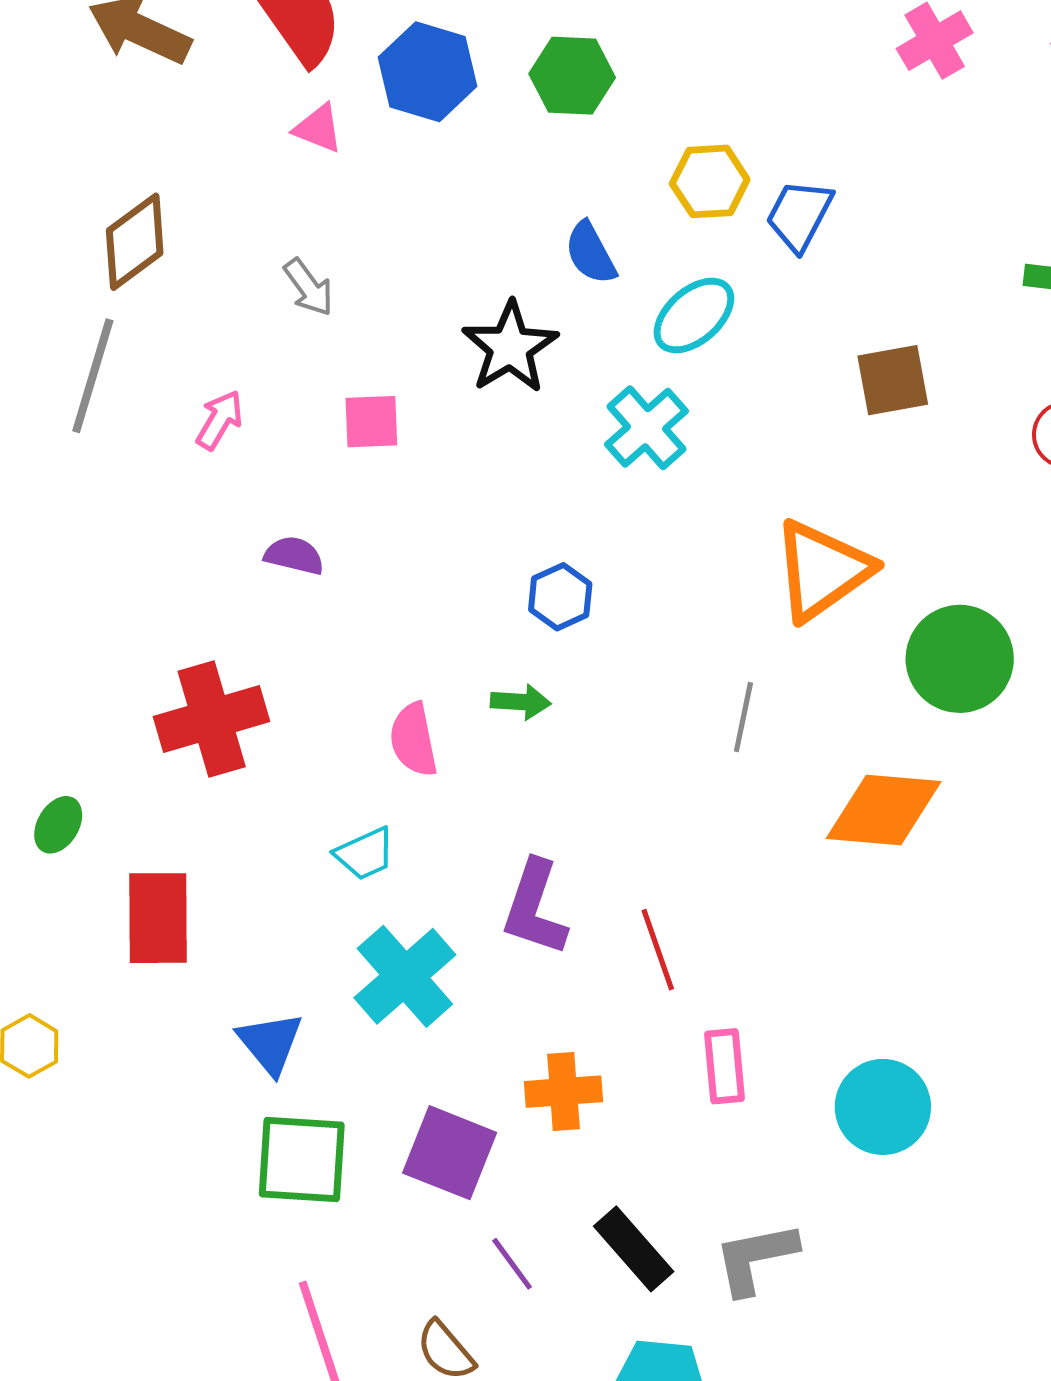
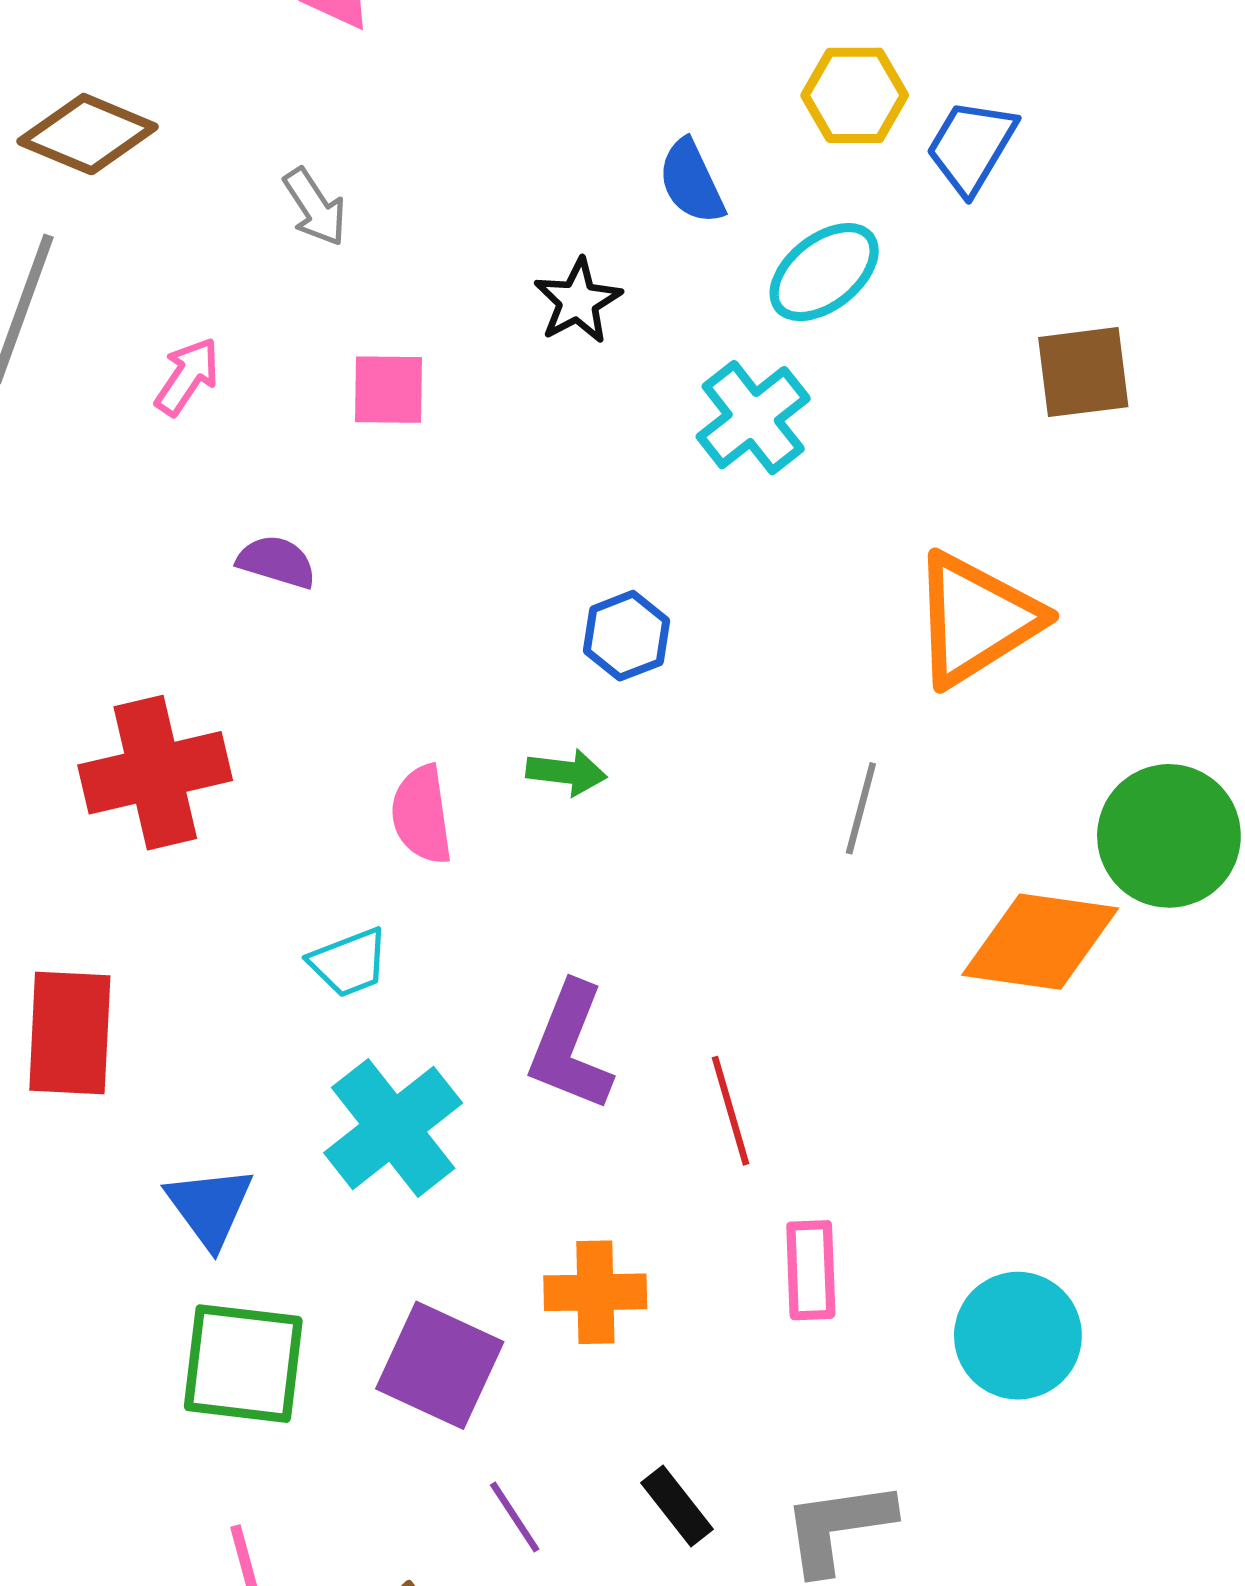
brown diamond: (135, 242) -> (88, 134), turned 56
black star: (510, 347) -> (578, 301), size x0.7
green circle: (960, 659) -> (1169, 836), moved
black rectangle: (634, 1249) -> (677, 1506), size x0.7

